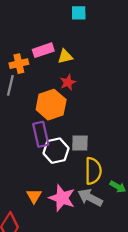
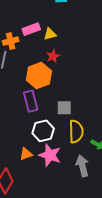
white hexagon: (56, 151) -> (43, 131), moved
orange triangle: (34, 196) -> (26, 154), turned 40
gray arrow: (90, 198) -> (82, 166), moved, turned 50

